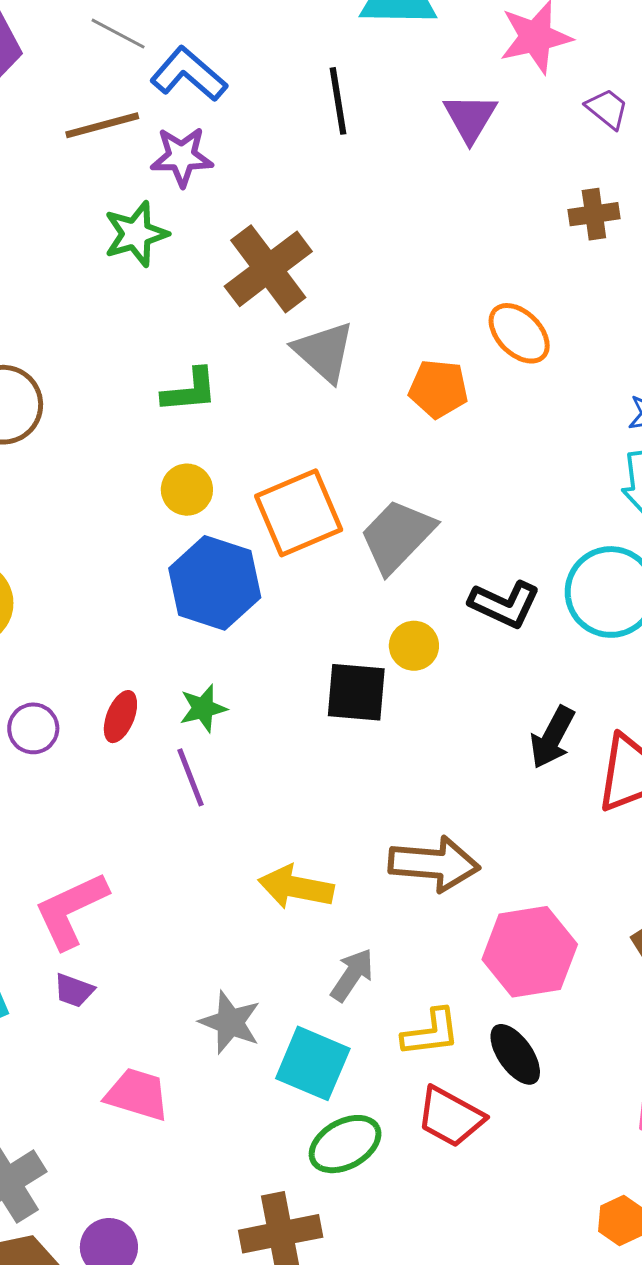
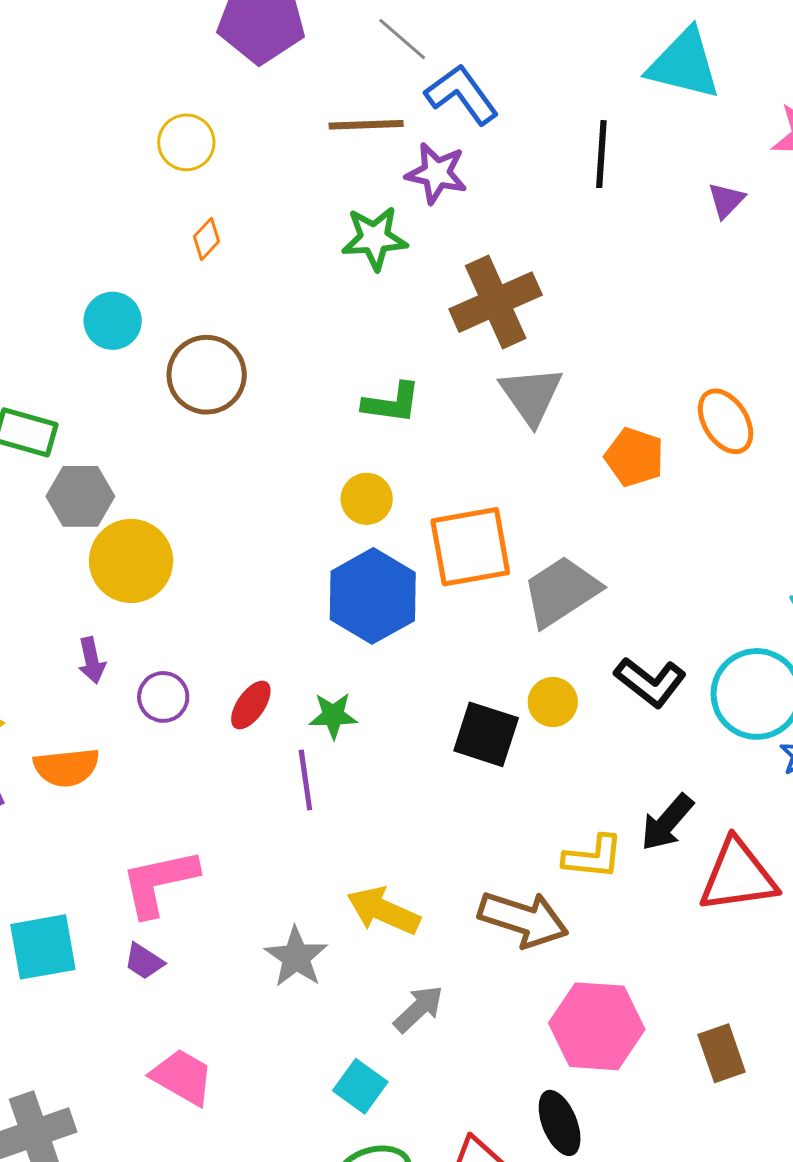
purple triangle: (470, 118) -> (726, 200), size x0.7
gray star: (230, 1022) -> (296, 957), moved
yellow L-shape: (431, 1033) -> (593, 857), moved
cyan square: (313, 1063) -> (360, 1086), size x0.7

